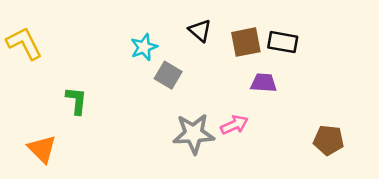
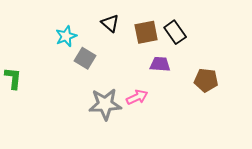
black rectangle: (283, 42) -> (175, 32), turned 45
brown pentagon: (329, 140) -> (206, 80), moved

